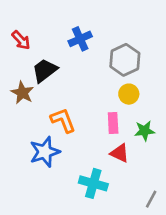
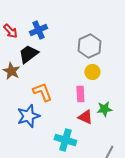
blue cross: (80, 39) -> (38, 30), moved
green star: (145, 131) -> (104, 109), moved

